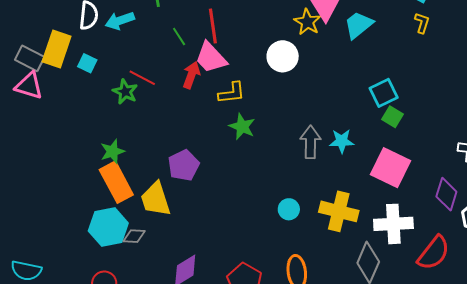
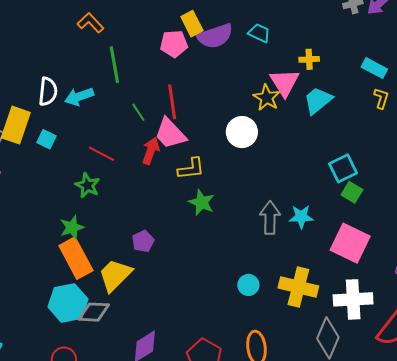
green star: (125, 92) -> (87, 185), moved
purple pentagon: (184, 165) -> (143, 241), size x0.7
yellow trapezoid: (156, 199) -> (115, 275), turned 63
gray diamond: (134, 236) -> (94, 312), size x1.4

